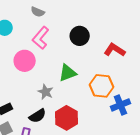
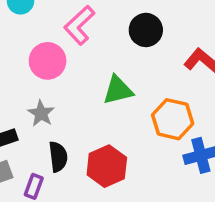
gray star: (46, 92) -> (41, 113), moved
black semicircle: (37, 116) -> (58, 157), turned -72

